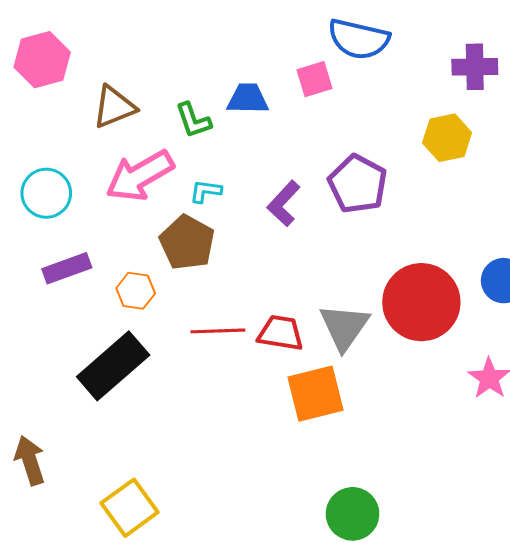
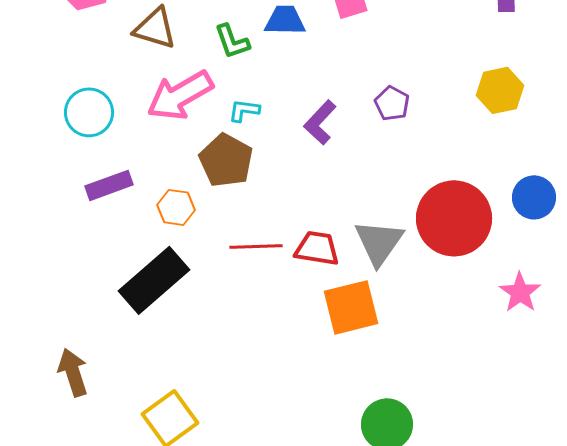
brown triangle: (114, 107) -> (155, 28), turned 39
yellow hexagon: (447, 138) -> (500, 90), moved
purple pentagon: (358, 184) -> (392, 103), size x0.6

